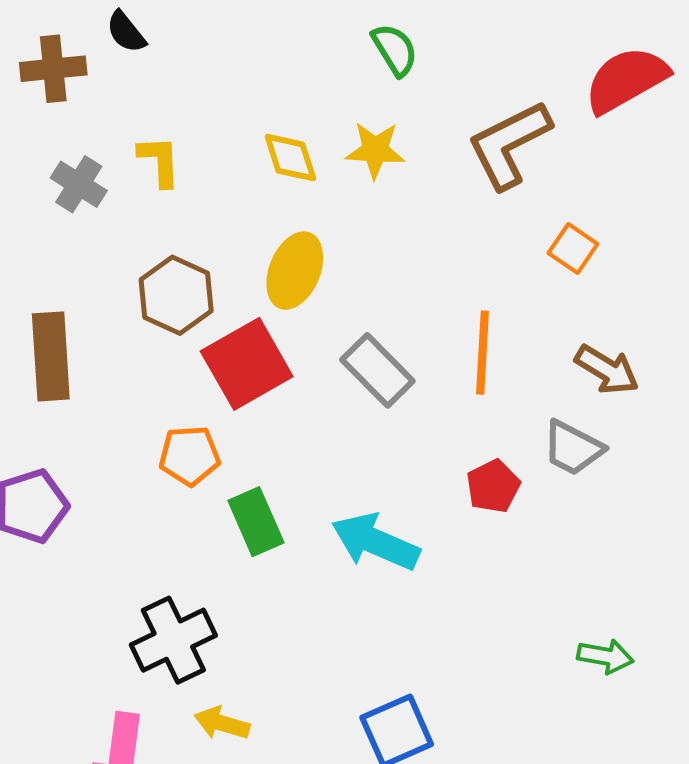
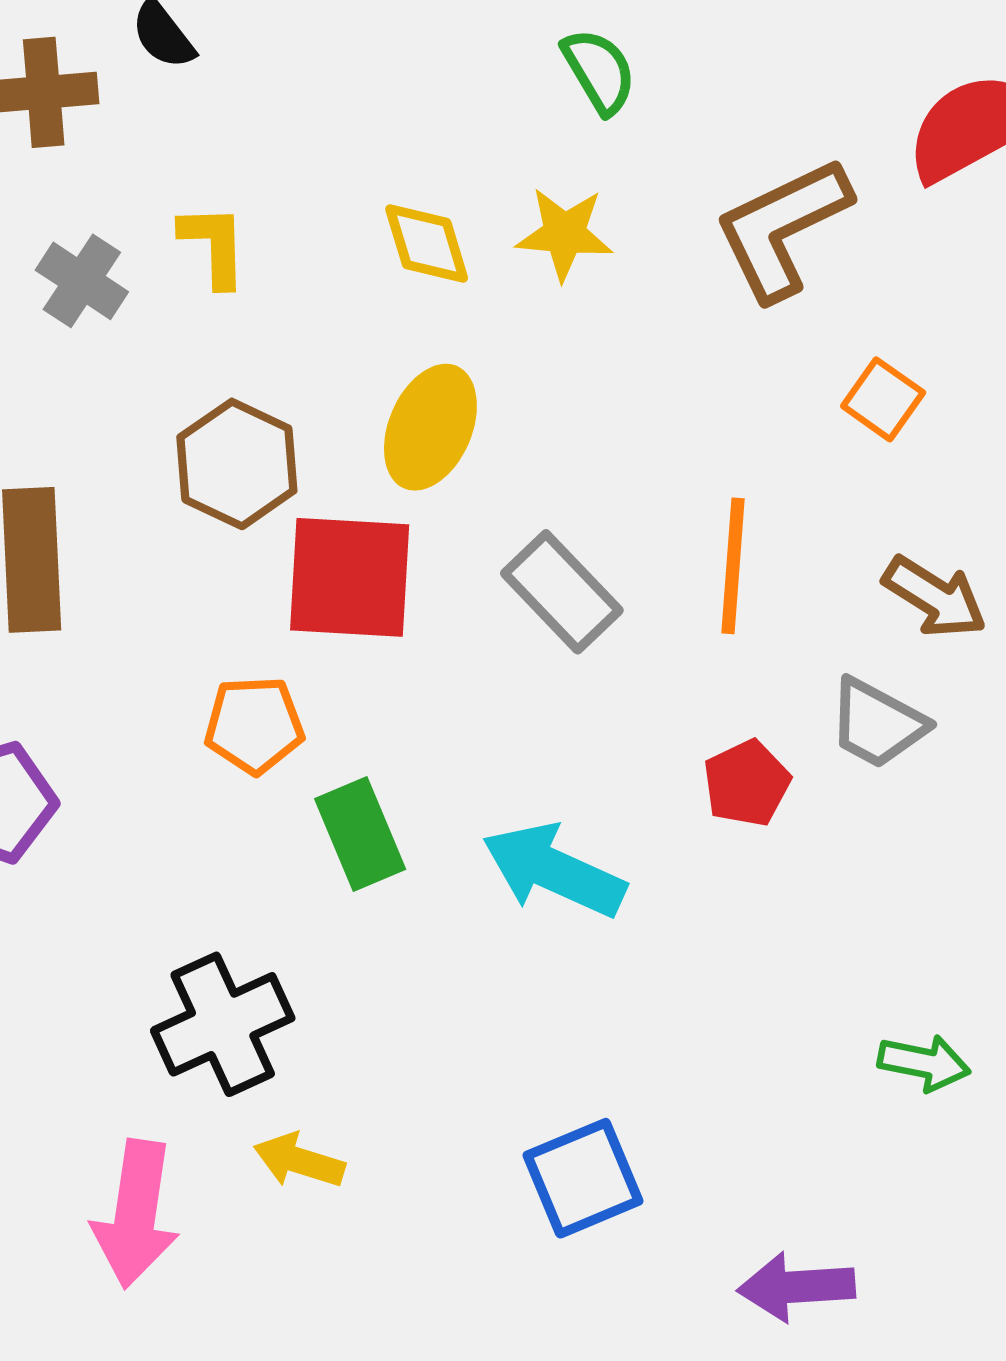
red square: (247, 364) -> (350, 577), turned 32

